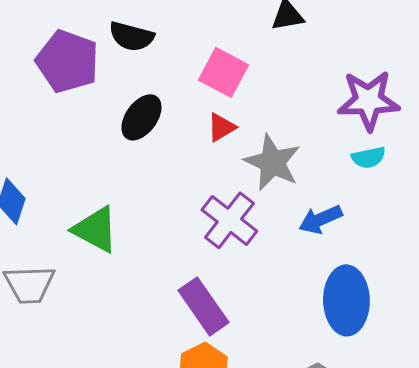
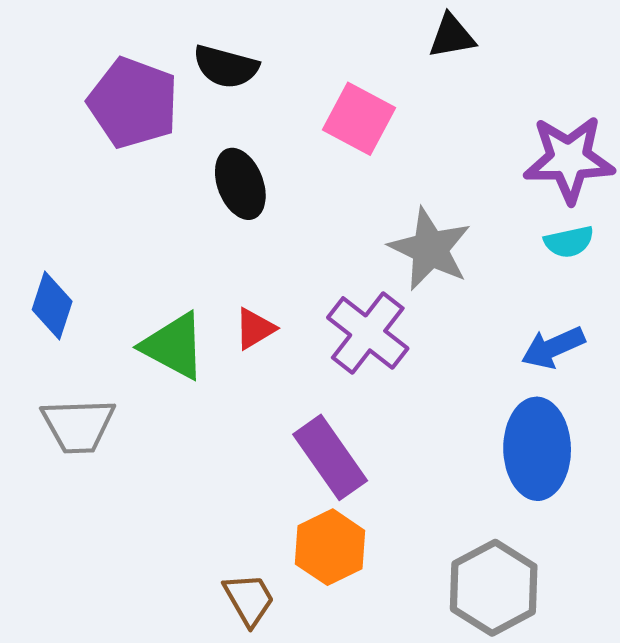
black ellipse: (141, 117) -> (240, 184), turned -57
red triangle: (221, 127) -> (255, 329), moved
blue arrow: (320, 219) -> (553, 347), moved

